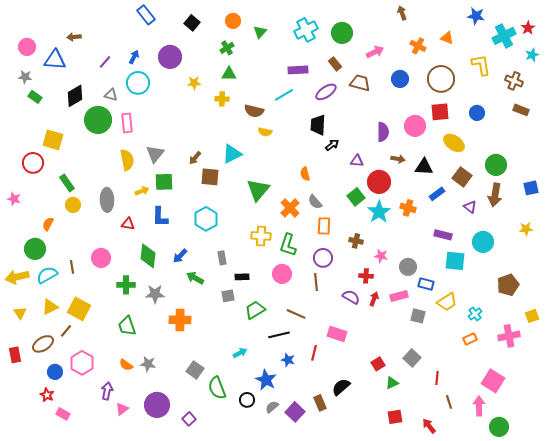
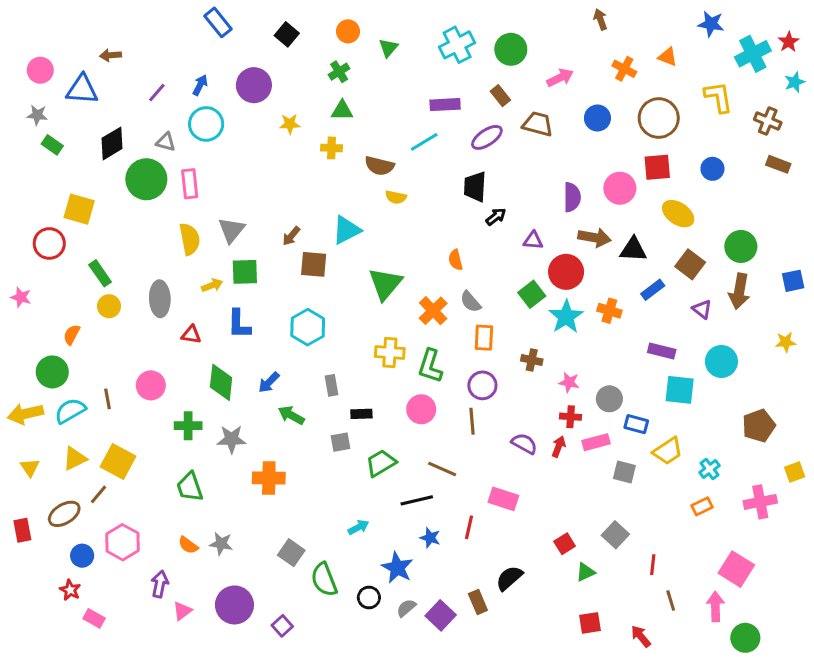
brown arrow: (398, 159) -> (594, 238), size x1.5
red cross: (366, 276) -> (571, 417), moved

